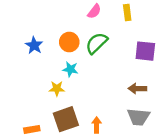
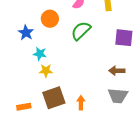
orange circle: (69, 42) -> (50, 19), moved
cyan star: (70, 69) -> (40, 54), moved

